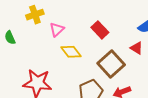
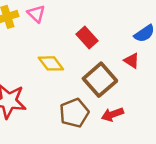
pink triangle: (57, 29) -> (36, 14), moved, turned -35

